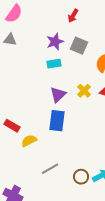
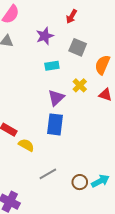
purple star: (55, 42) -> (45, 36), moved
yellow cross: (84, 91) -> (80, 85), moved
yellow semicircle: (29, 141) -> (26, 145), turned 56

